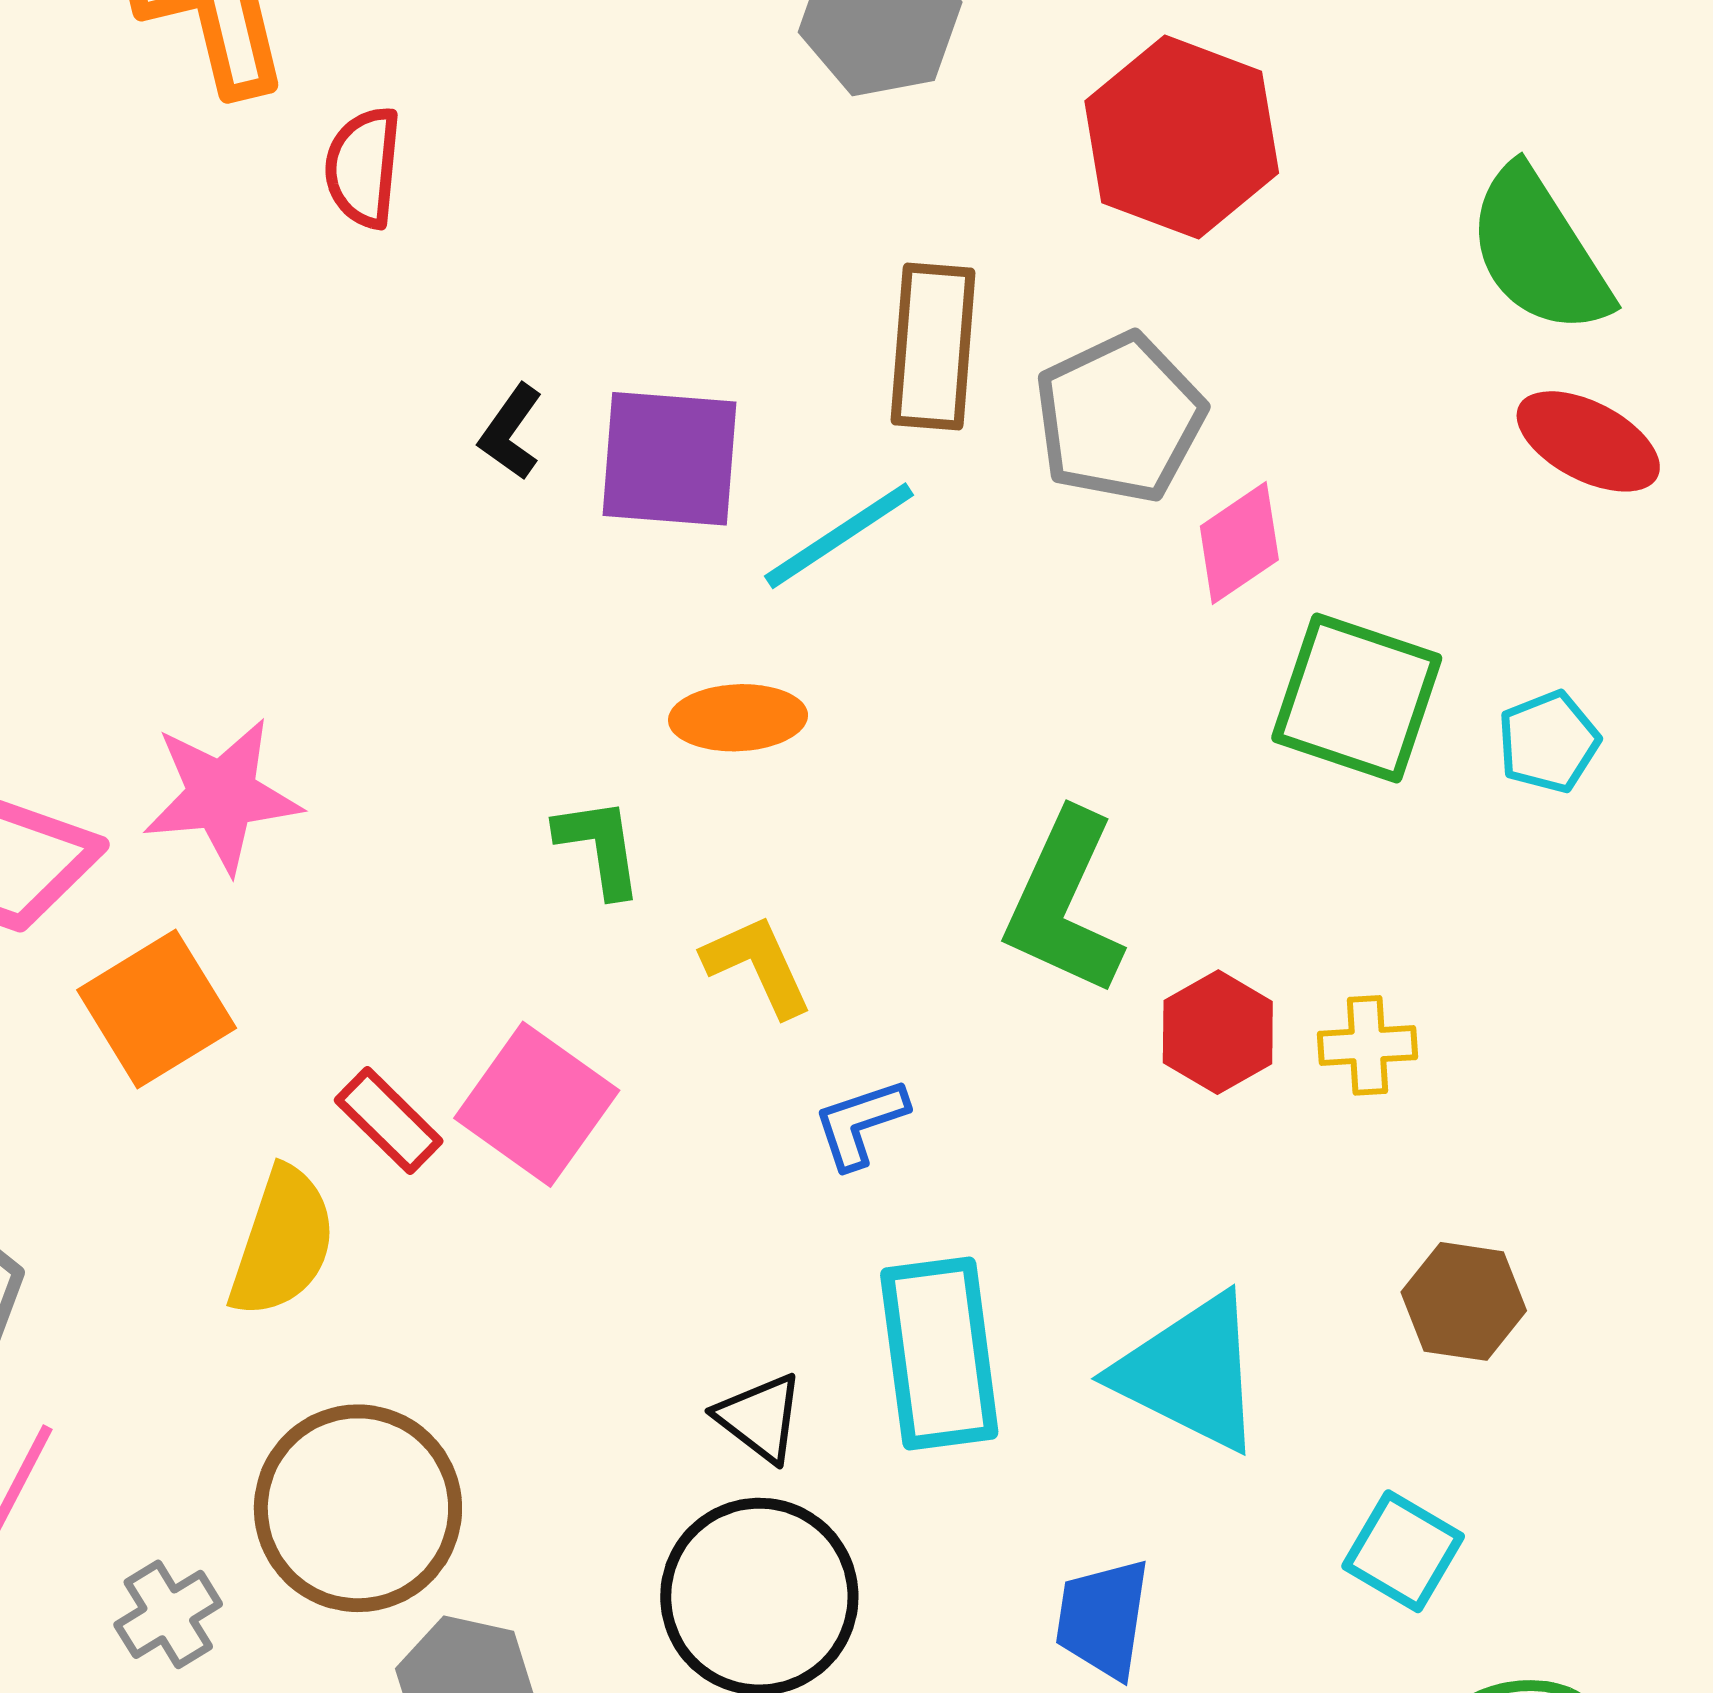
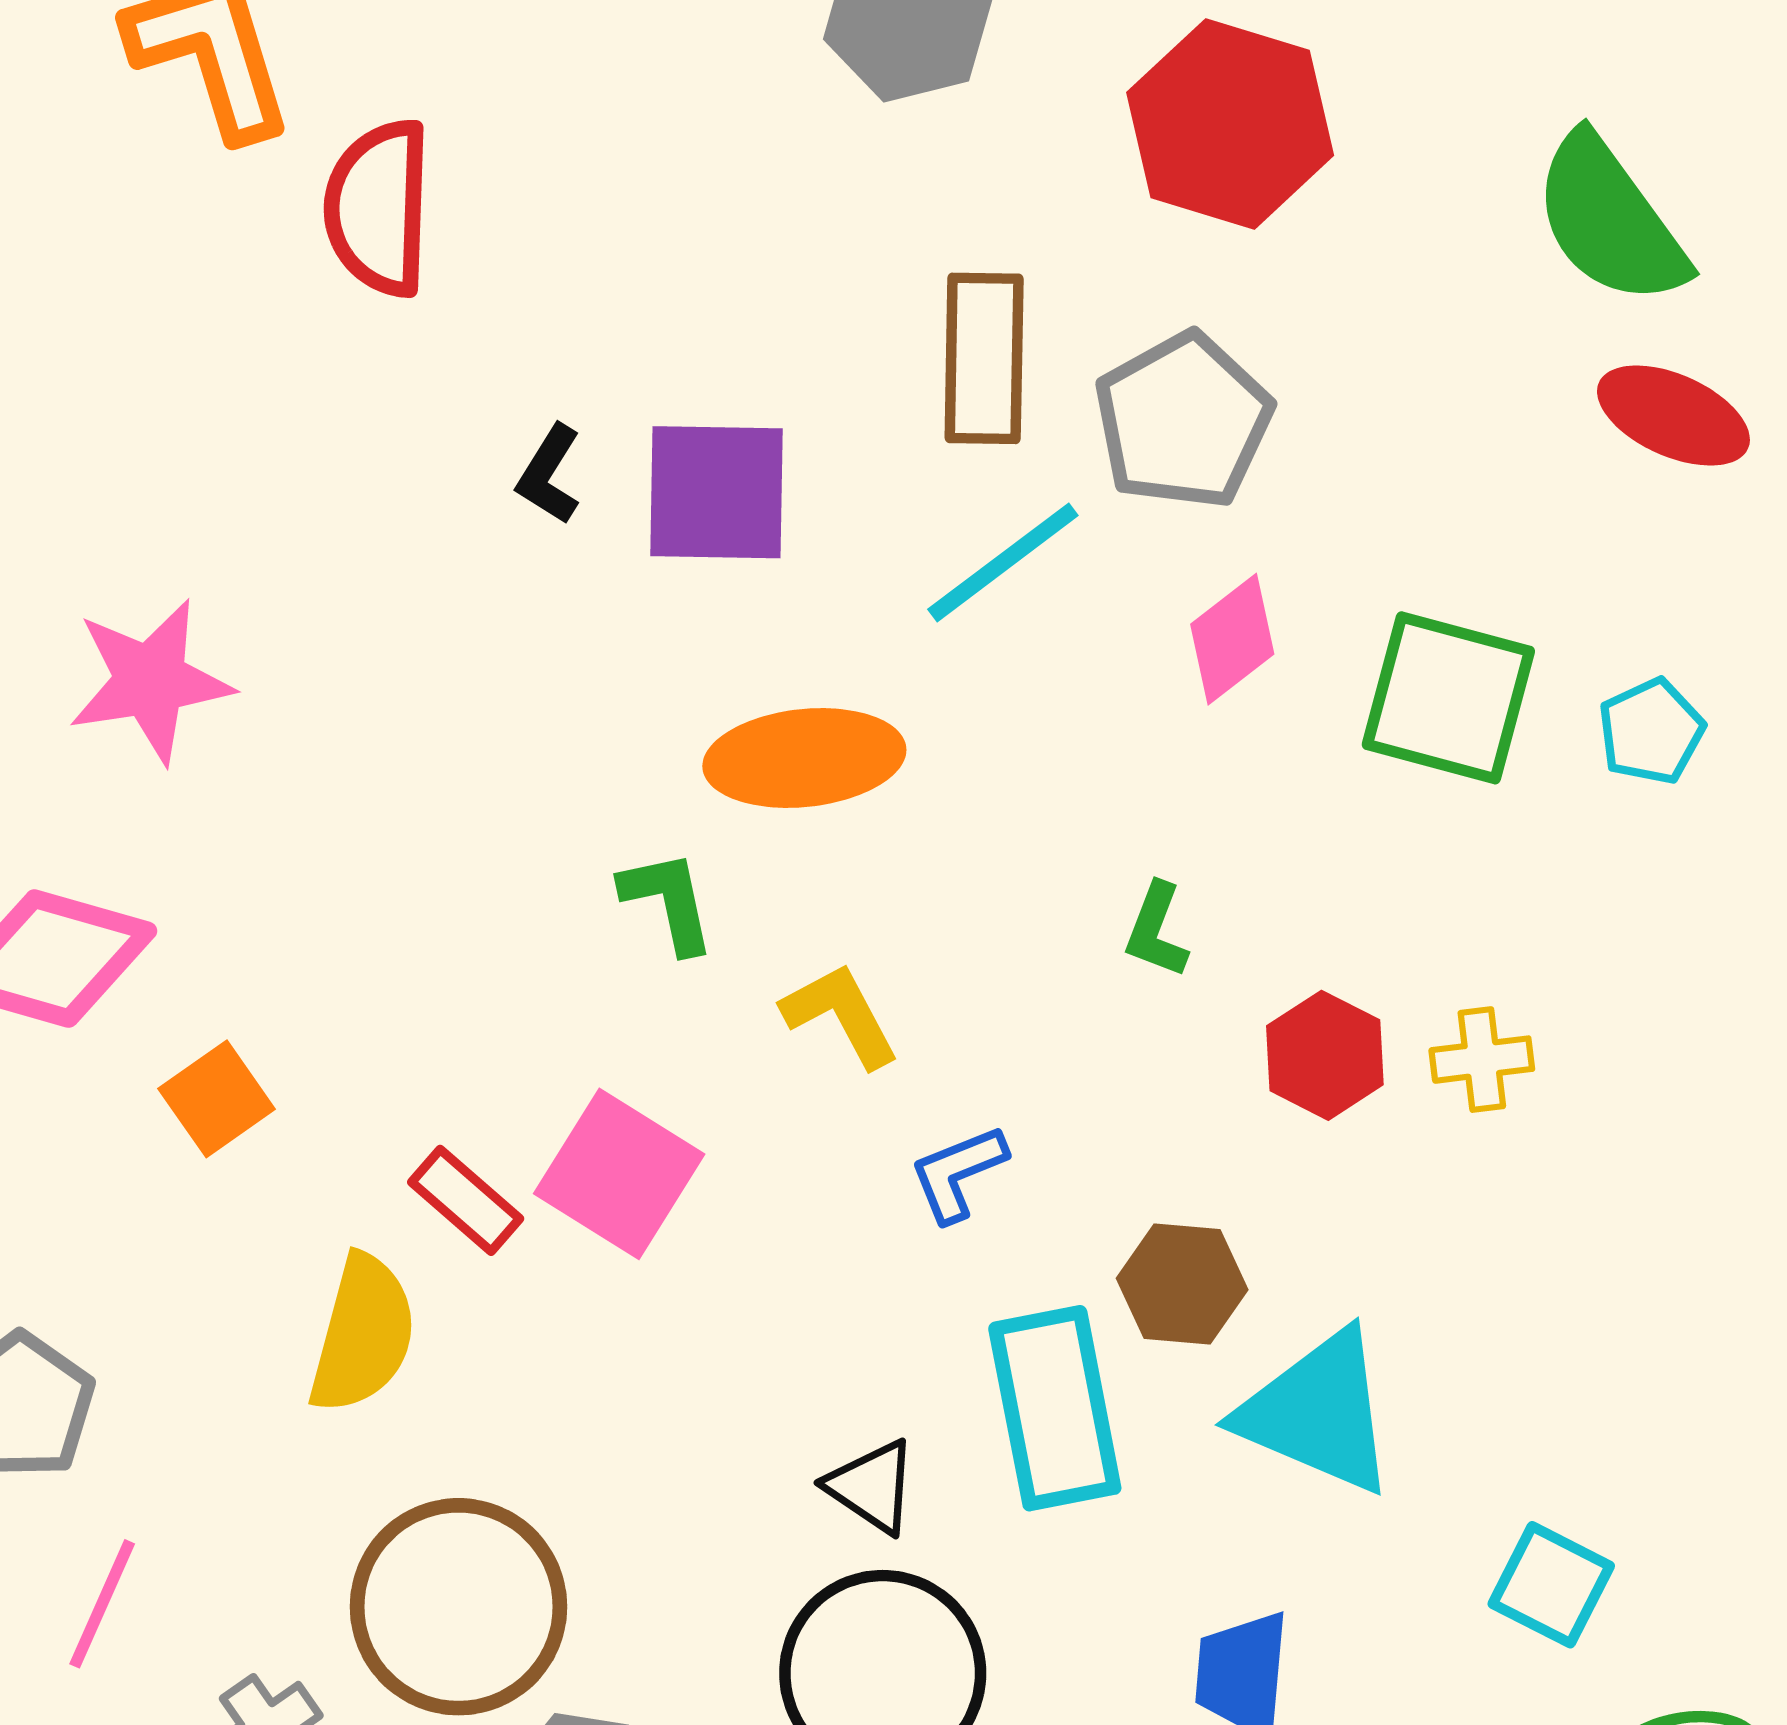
red semicircle: (363, 167) -> (378, 208), size x1.4
cyan line: (839, 536) -> (1003, 562), moved
pink diamond: (1239, 543) -> (1232, 639), moved
orange ellipse: (738, 718) -> (804, 758), size x1.4
pink star: (222, 795) -> (150, 681), moved
green L-shape: (1064, 903) -> (1156, 930), size x0.5
orange square: (157, 1009) -> (217, 1099), size x0.7
brown hexagon: (1464, 1301) -> (1182, 1284), moved

